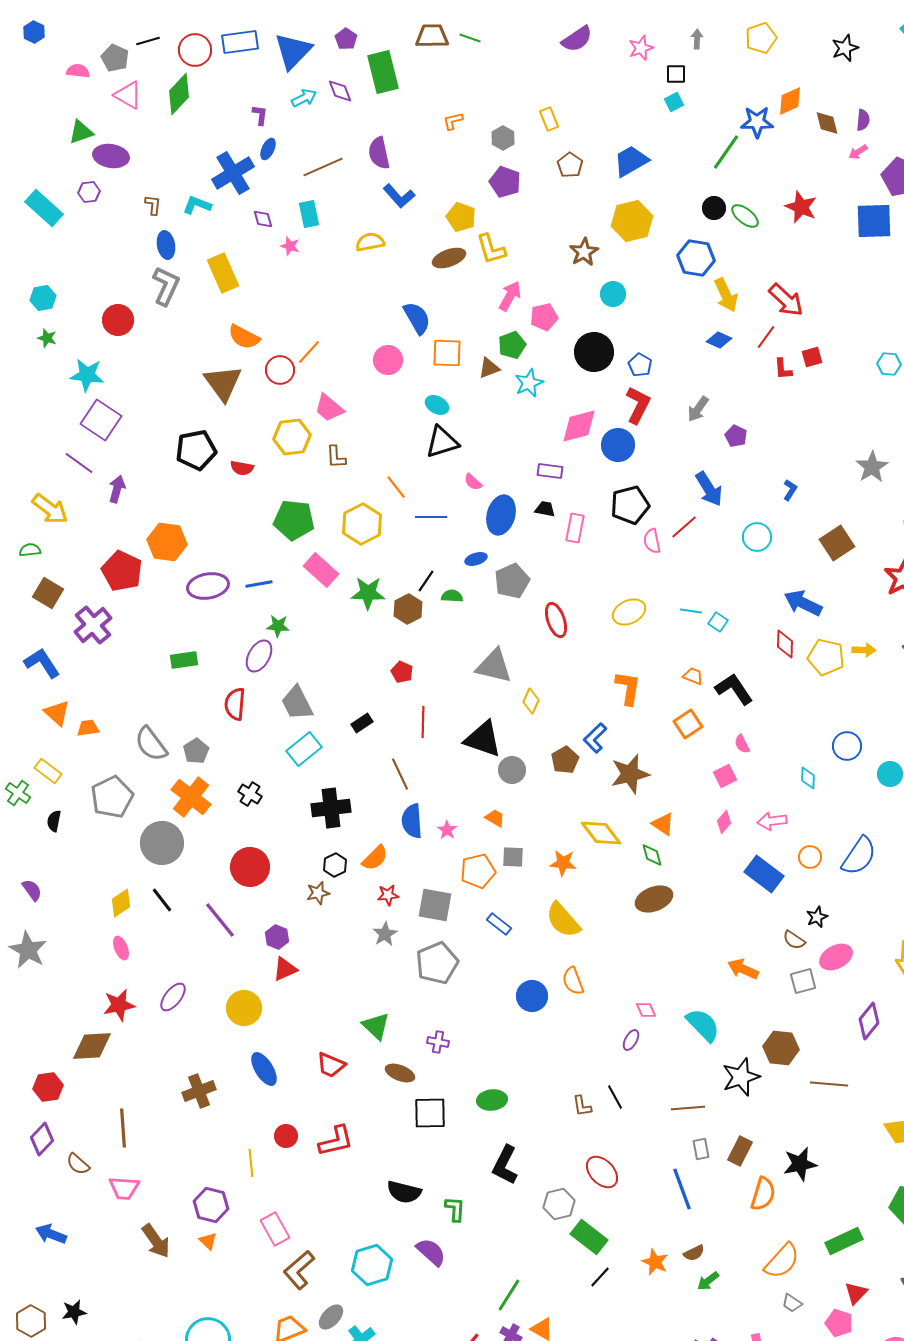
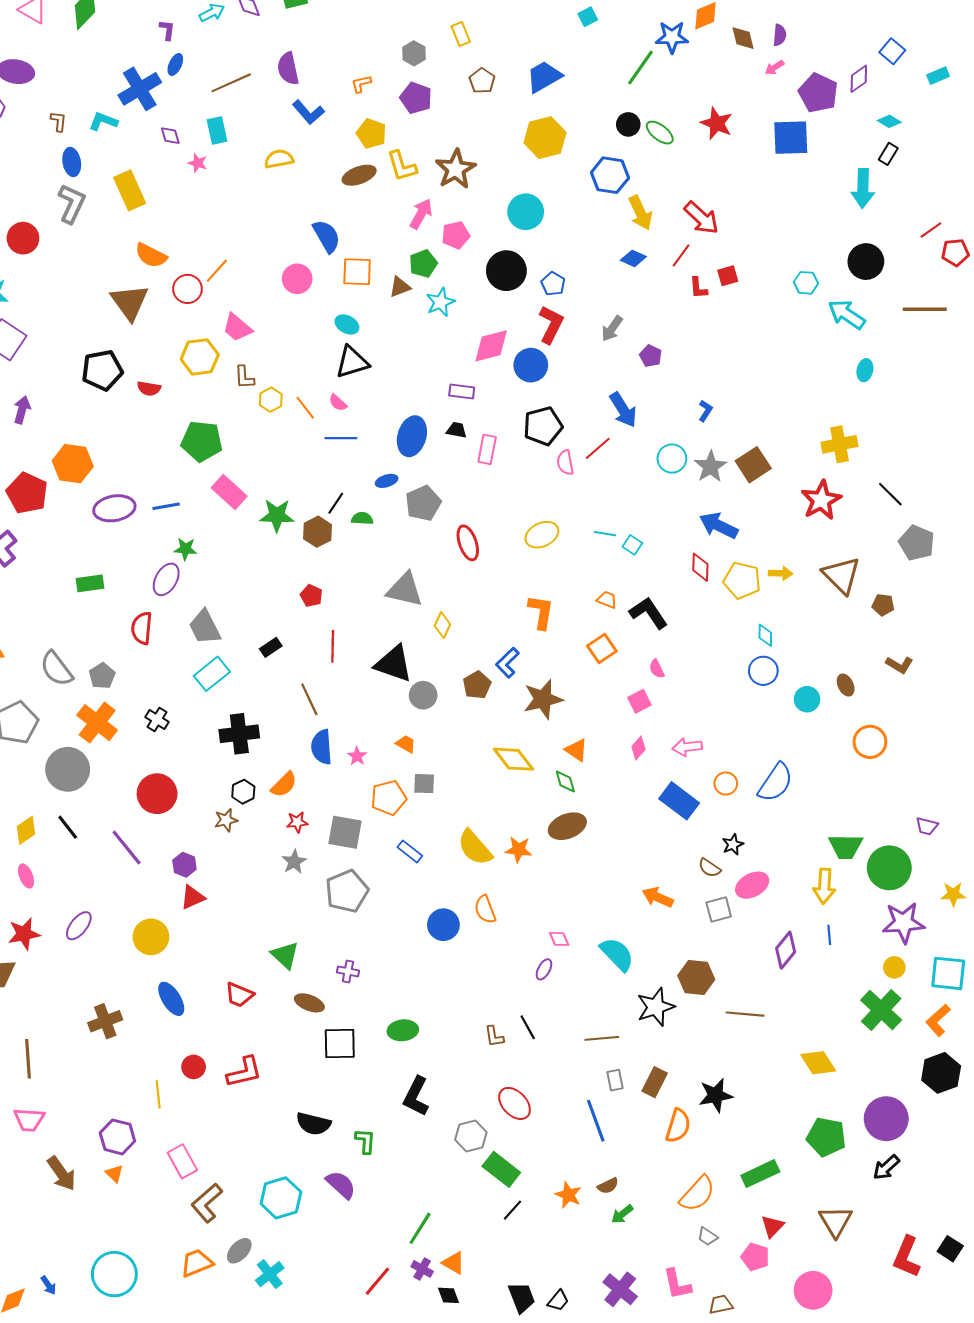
orange L-shape: (453, 121) -> (361, 84), moved
brown star: (584, 252) -> (456, 169), moved, size x1.4
cyan circle: (613, 294) -> (526, 212), size x1.4
gray star: (872, 467) -> (711, 467), moved
pink semicircle: (473, 482) -> (338, 403), moved
yellow hexagon: (362, 524) -> (271, 400), moved, size x0.6
cyan diamond: (808, 778) -> (765, 635), moved
orange star: (563, 863) -> (519, 850), moved

